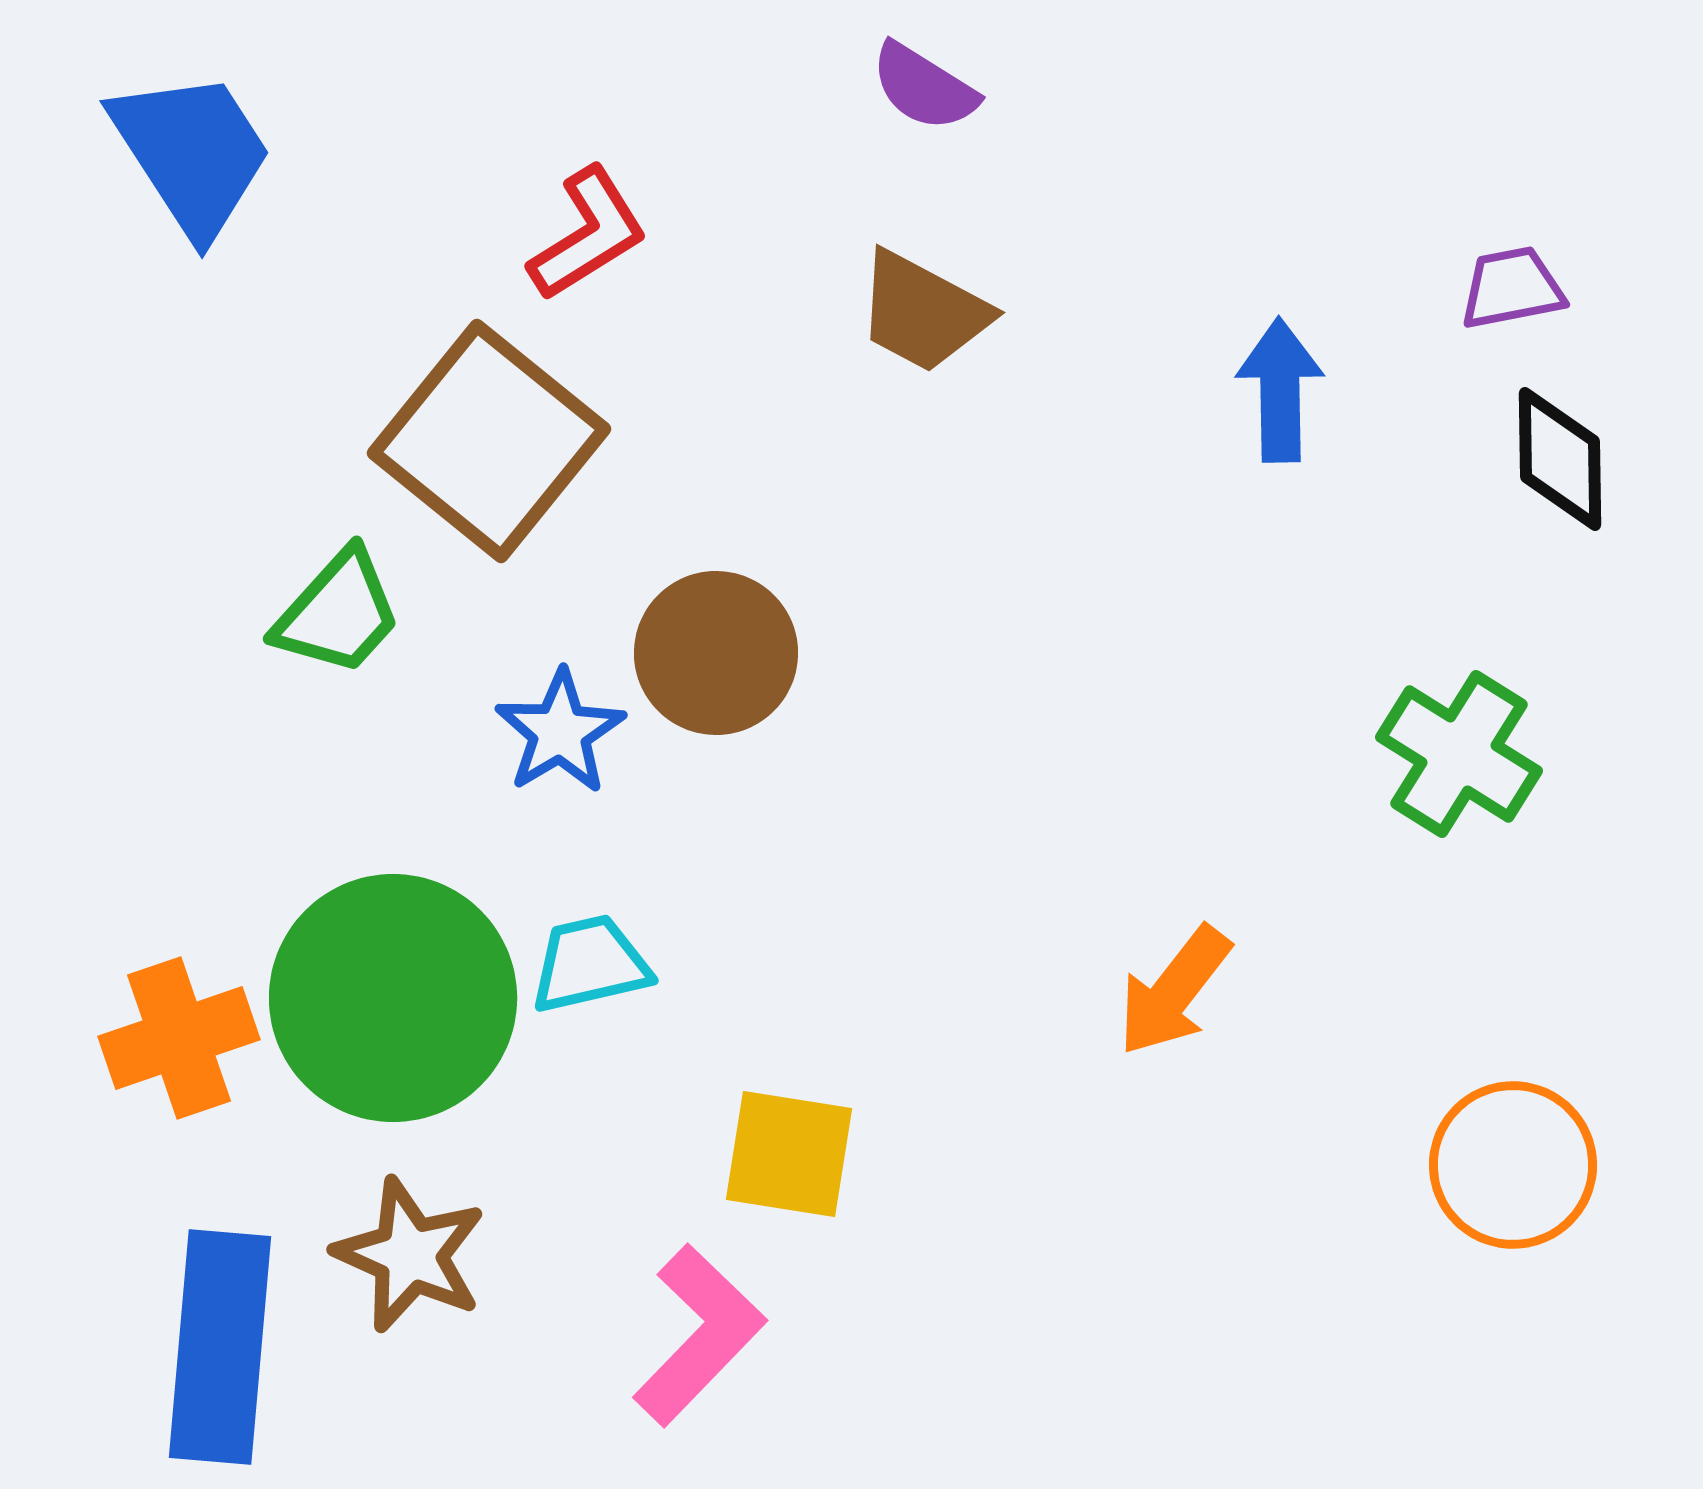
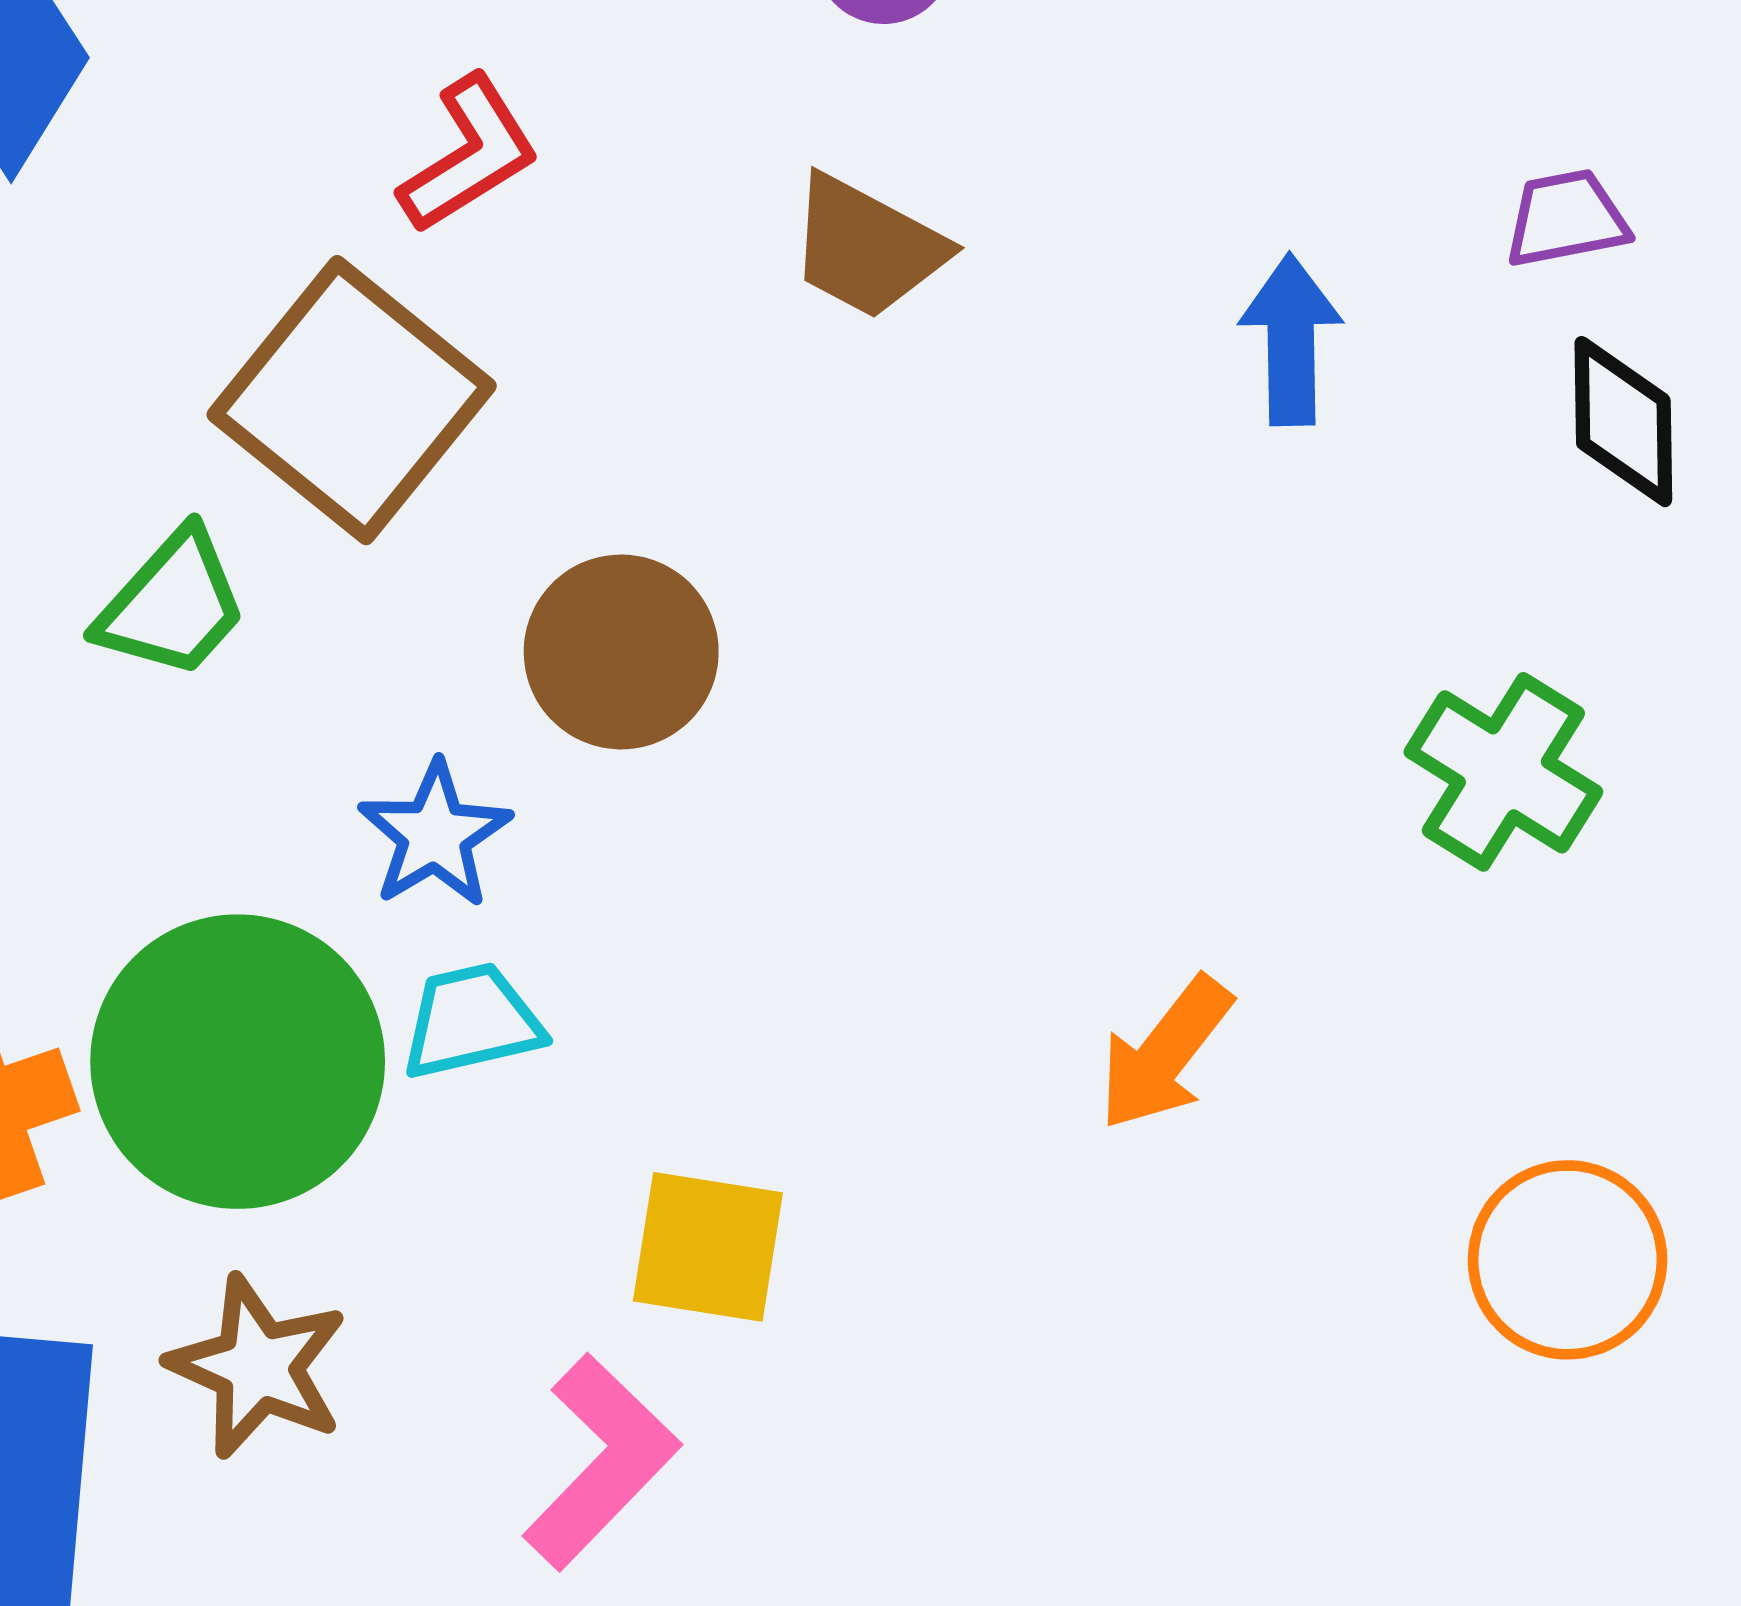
blue star: (560, 732) -> (435, 835), moved

